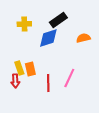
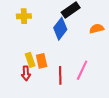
yellow cross: (24, 24) -> (24, 16), moved
blue diamond: (48, 38) -> (60, 29), turned -35

